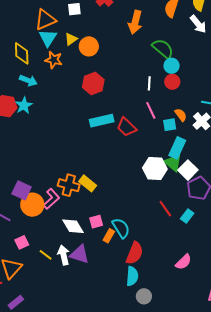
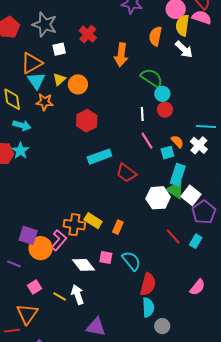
red trapezoid: (127, 127) -> (126, 173), moved
pink square: (96, 222) -> (106, 257), turned 32
orange rectangle: (109, 236) -> (118, 227), moved
purple triangle: (80, 254) -> (96, 327), moved

